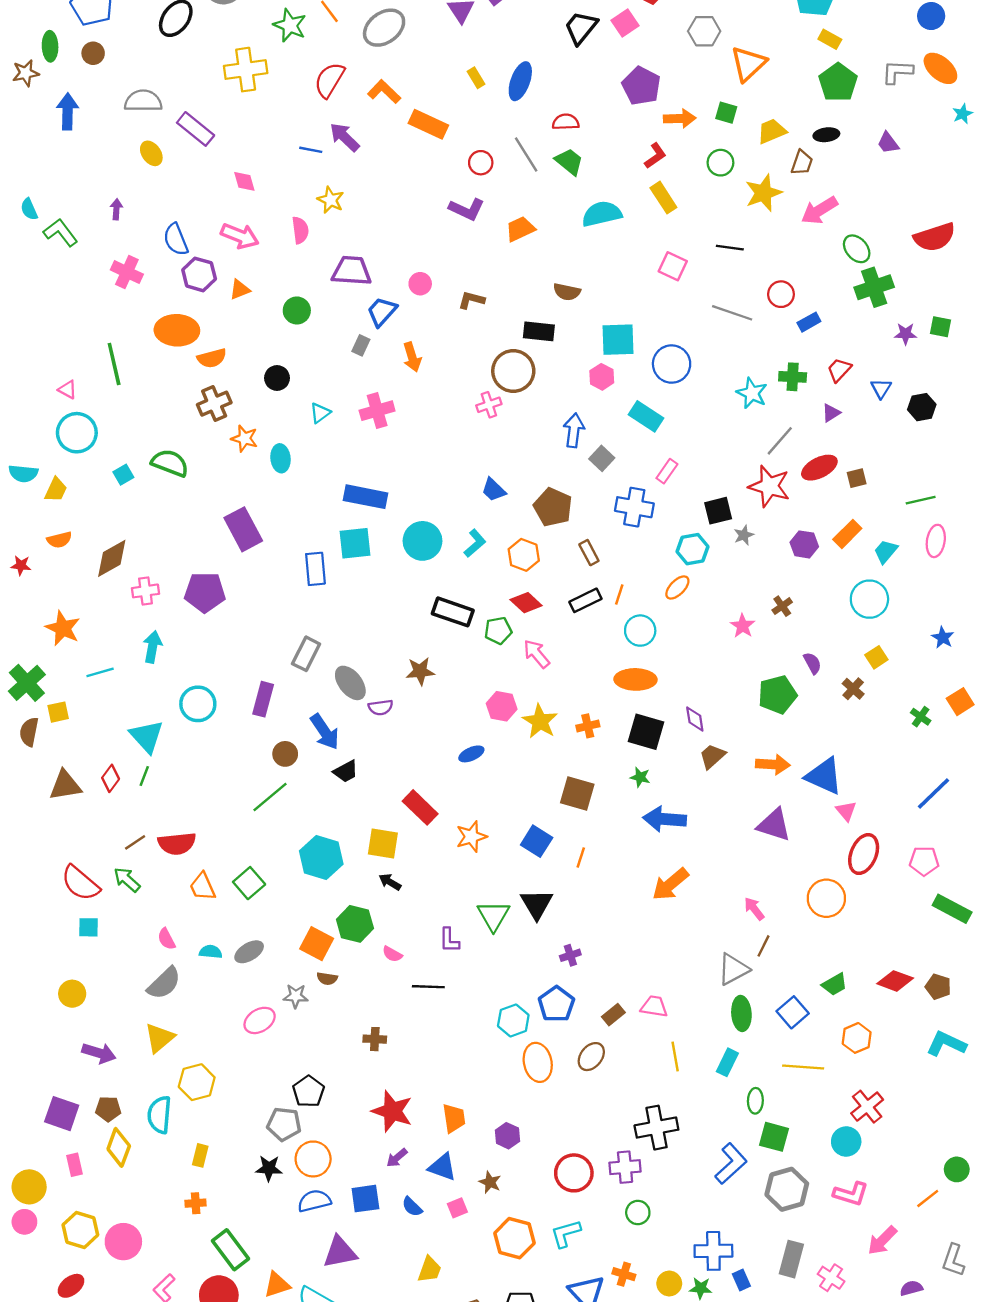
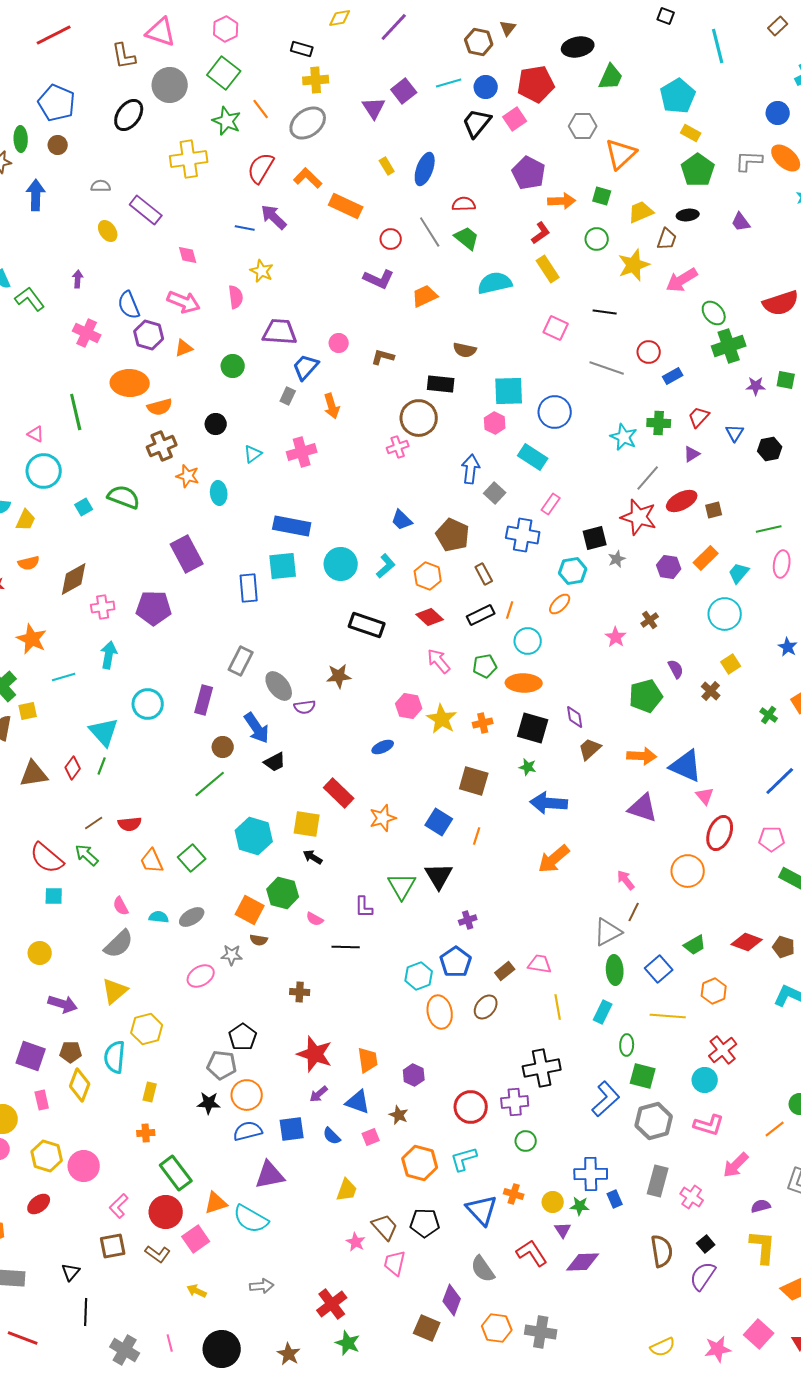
gray semicircle: (143, 101) -> (101, 186), size x0.6
green pentagon: (498, 631) -> (485, 666), moved
red semicircle: (177, 844) -> (130, 824), size x0.7

